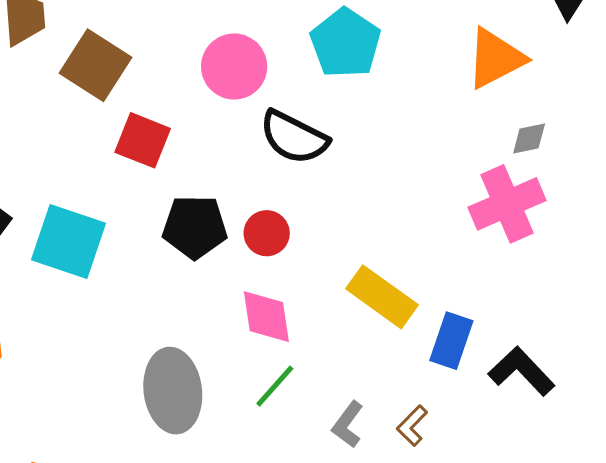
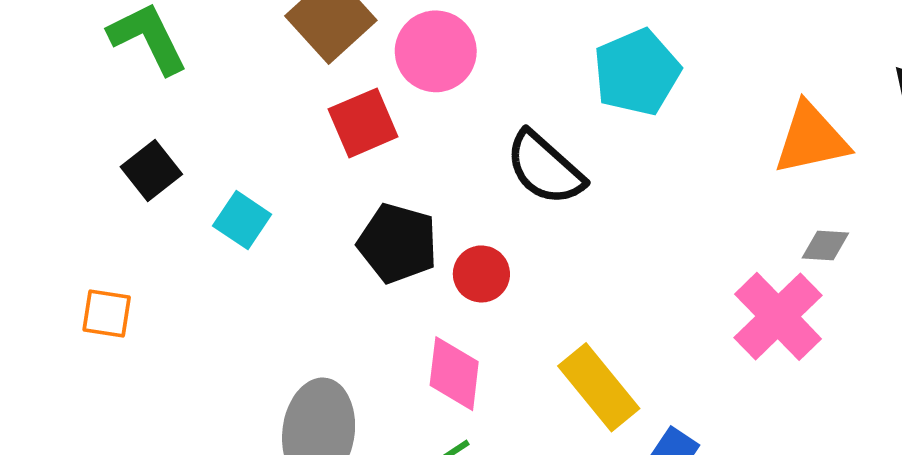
pink circle: (234, 66) -> (436, 51), moved
red square: (143, 140) -> (363, 123), turned 30
pink cross: (507, 204) -> (778, 316), turned -36
cyan square: (69, 242) -> (242, 220), size x0.6

